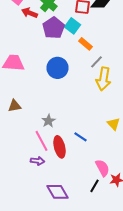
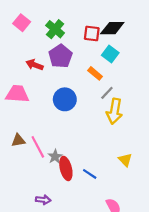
red arrow: (30, 13) -> (35, 65), moved
cyan square: (72, 26) -> (110, 54), moved
pink line: (42, 141) -> (38, 147), moved
red ellipse: (60, 147) -> (66, 168), moved

